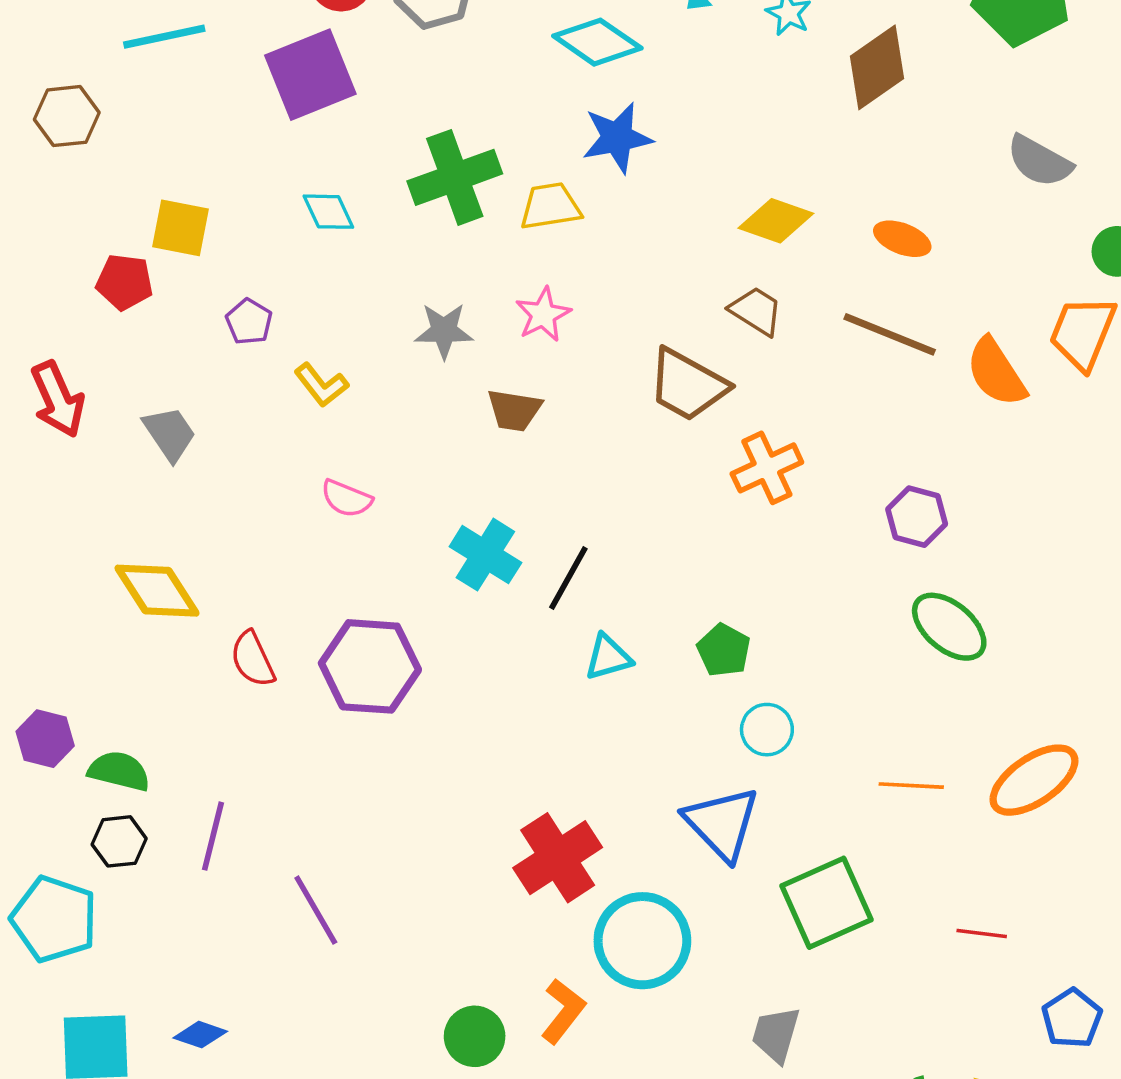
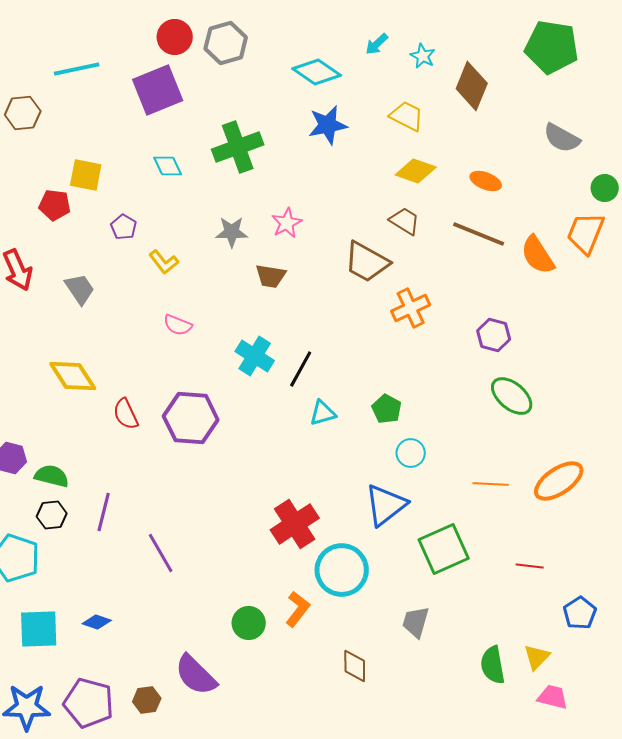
brown diamond: (877, 67) -> (472, 86), turned -33
yellow trapezoid: (550, 206) -> (407, 116), moved, turned 36
blue triangle: (722, 823) -> (386, 505), turned 36

